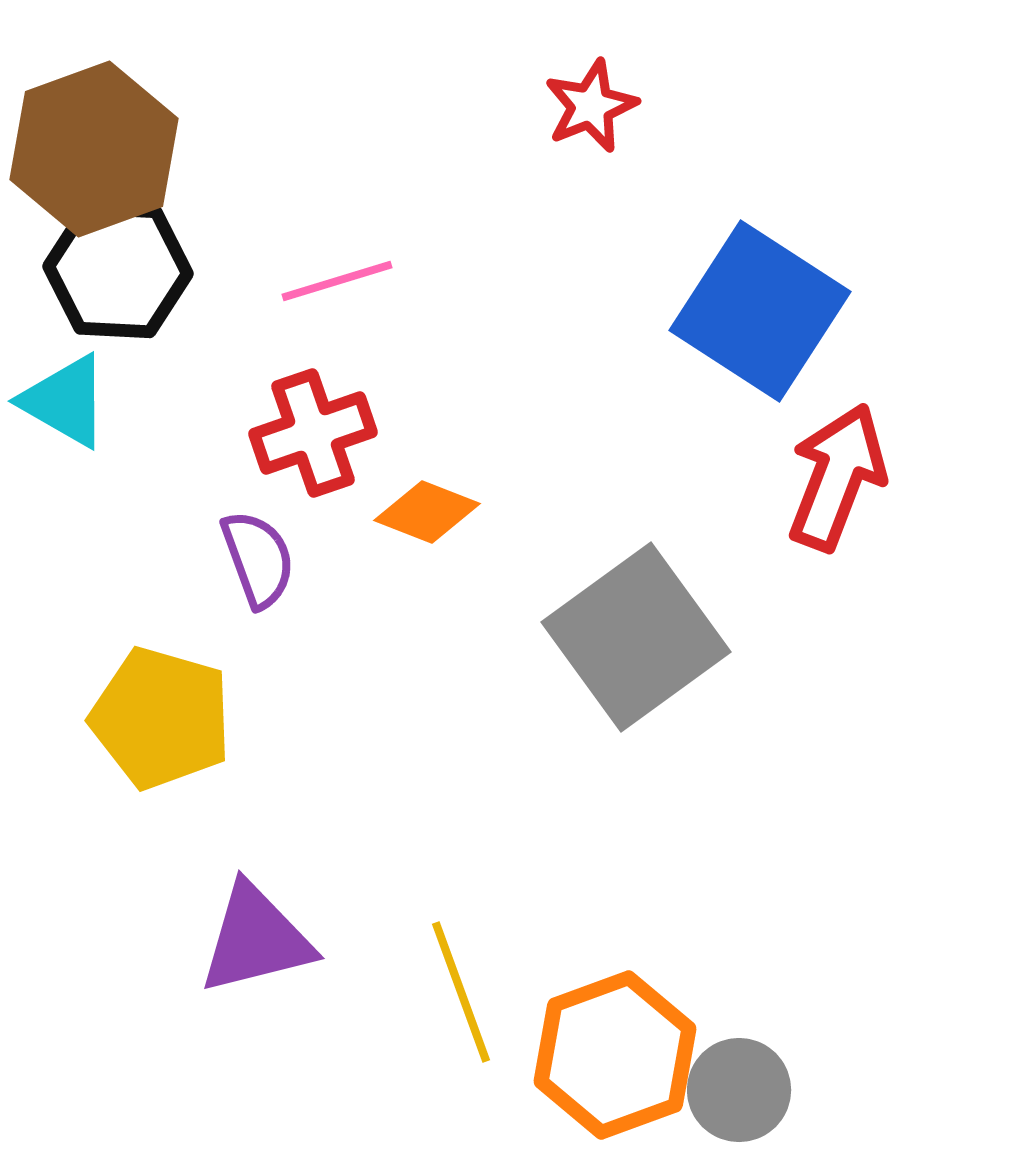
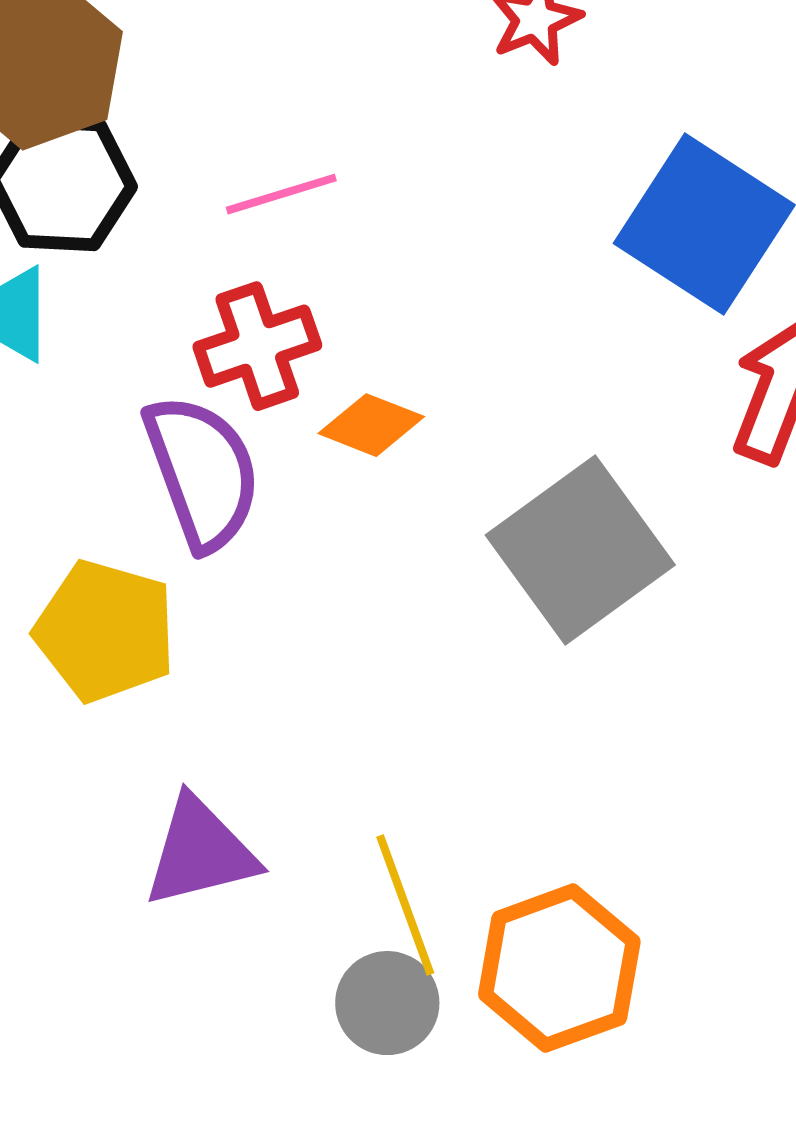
purple semicircle: (258, 559) -> (202, 472), size x1.6
gray circle: (739, 1090) -> (387, 1003), moved

